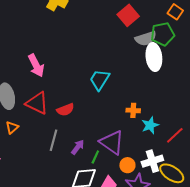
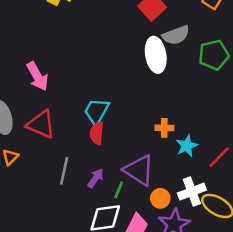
green pentagon: (163, 34) -> (214, 55), moved
white ellipse: (154, 57) -> (156, 55), moved
cyan trapezoid: (100, 80) -> (97, 111), moved
red semicircle: (65, 110) -> (97, 133), moved, turned 120

